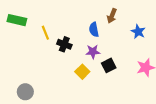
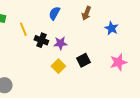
blue semicircle: (94, 30) -> (54, 13), moved, turned 40
purple star: (93, 52) -> (60, 43), moved

